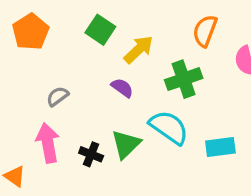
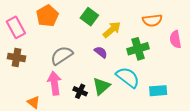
orange semicircle: (205, 31) -> (152, 20), turned -120
gray semicircle: (57, 96) -> (62, 55), size x1.6

